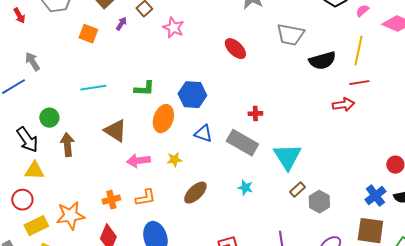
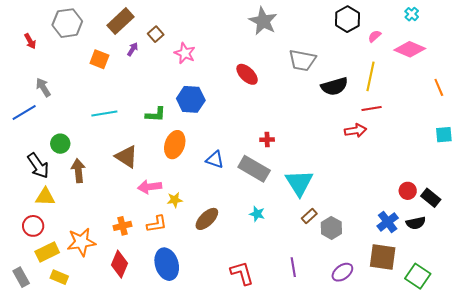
blue hexagon: (192, 95) -> (191, 99), moved
yellow star: (174, 160) -> (175, 200), moved

